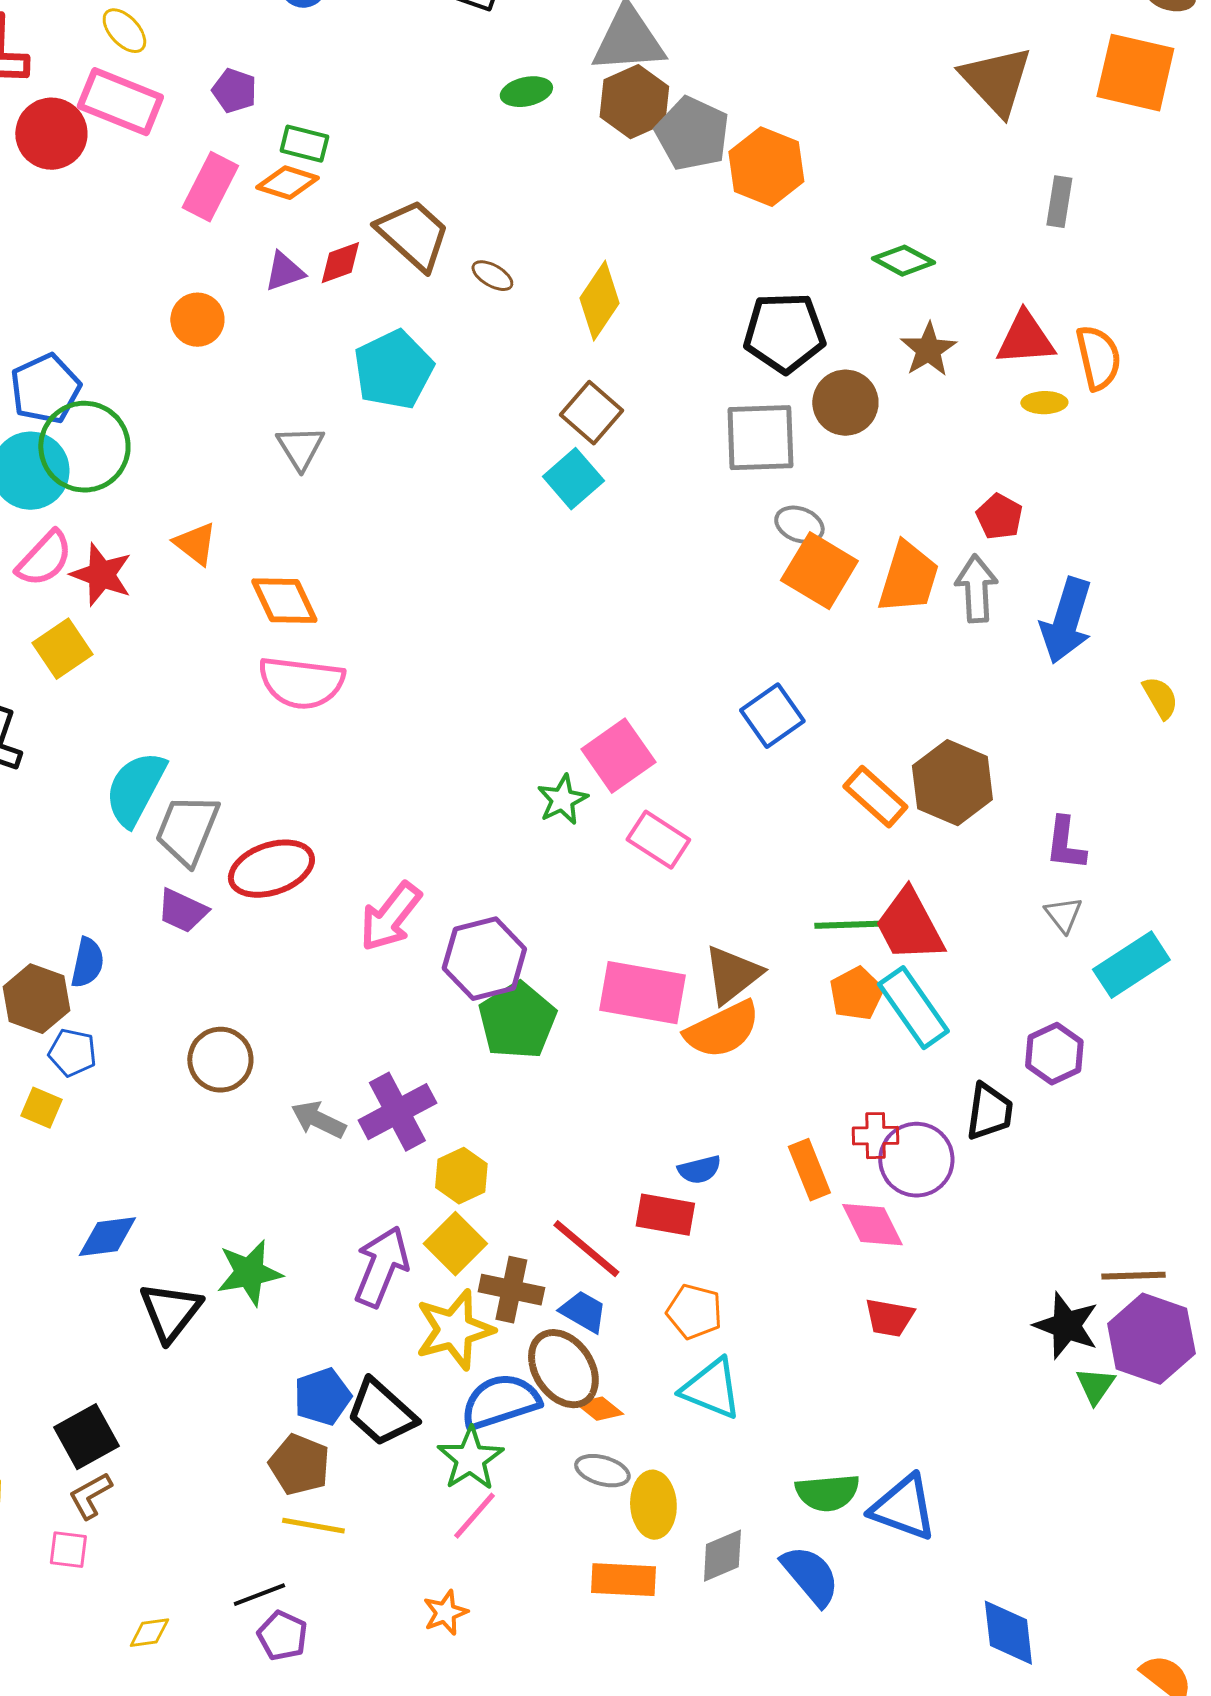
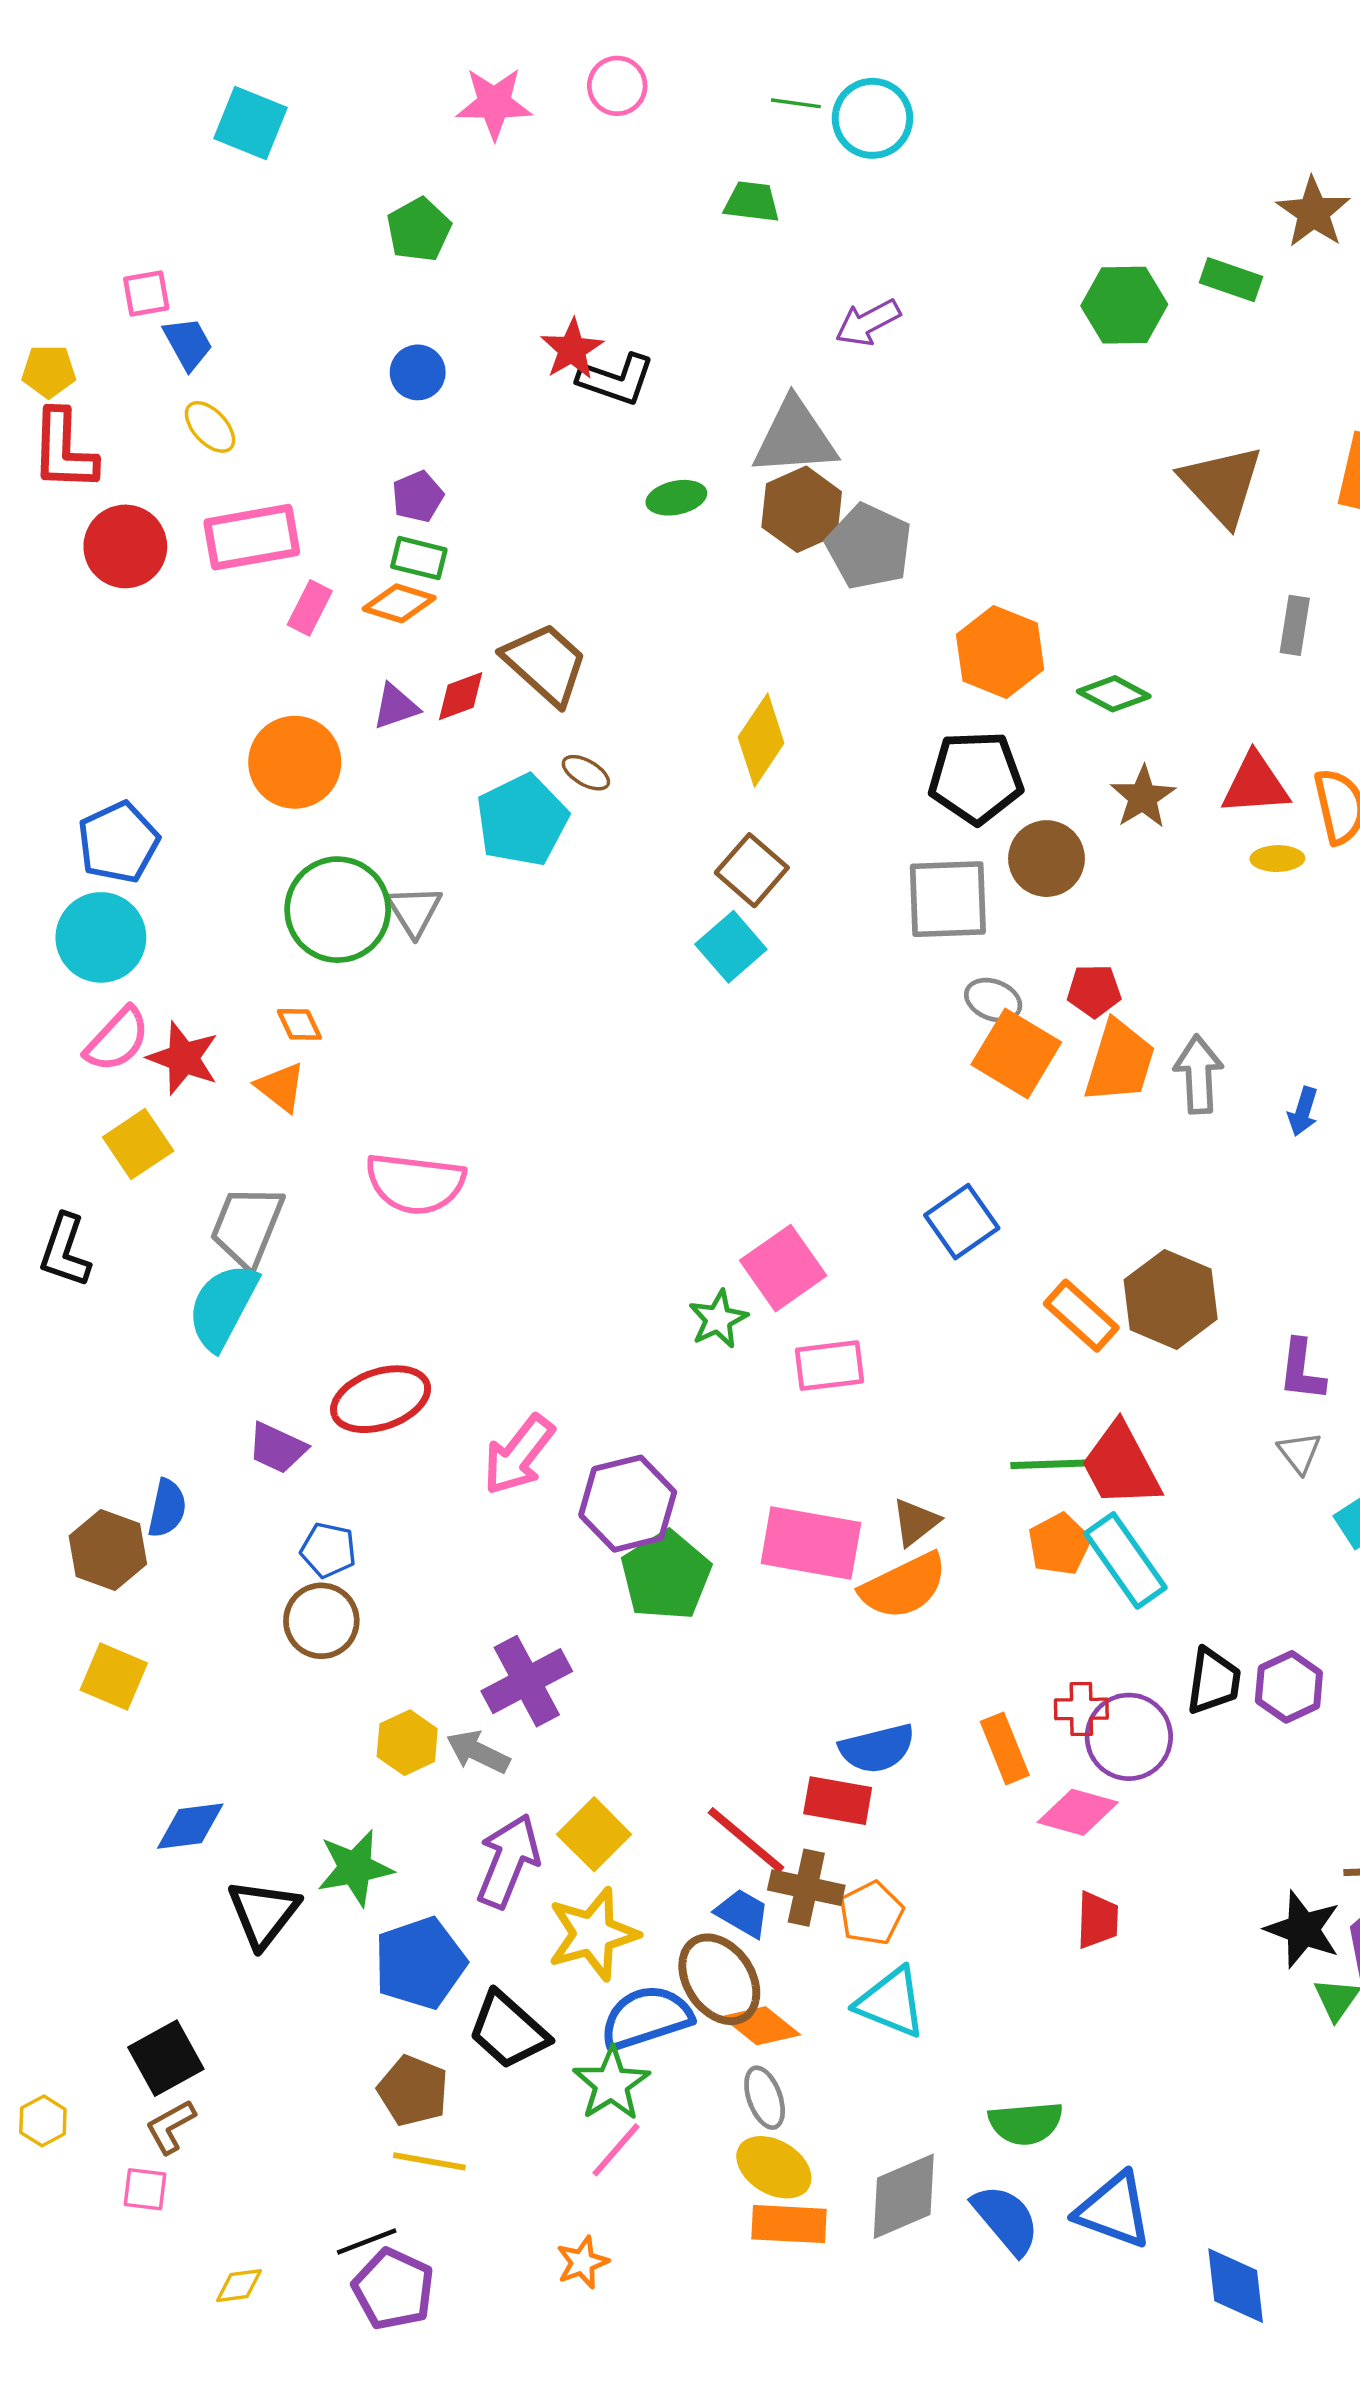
purple pentagon: (234, 91) -> (418, 497), moved, turned 30
pink rectangle: (120, 102) -> (252, 537), moved, turned -32
orange hexagon: (766, 167) -> (1000, 652), moved
pink rectangle: (210, 187) -> (310, 608), size x0.7
brown ellipse: (492, 276) -> (586, 773), moved
orange circle: (197, 320) -> (295, 762), size x1.5
green circle: (84, 447) -> (338, 910), moved
red pentagon: (999, 517) -> (1094, 991), moved, turned -30
orange triangle: (195, 544) -> (281, 1087), moved
orange diamond: (284, 601) -> (299, 1024), moved, size x0.6
blue arrow: (1066, 621) -> (1303, 1111), size x0.5
gray trapezoid: (187, 830) -> (247, 1226), moved
pink rectangle: (658, 840) -> (830, 1366), turned -40
brown triangle: (732, 975) -> (915, 1522), size x0.7
blue pentagon: (72, 1053) -> (328, 1550), moved
purple hexagon: (1054, 1054) -> (1289, 1687), moved
yellow square: (41, 1108) -> (114, 1676), size x1.4
gray arrow: (318, 1120) -> (478, 1752), moved
blue semicircle: (699, 1170) -> (877, 1748), size x1.5
yellow hexagon: (461, 1176) -> (407, 1743), moved
pink diamond: (872, 1225) -> (1078, 1812), turned -48
brown cross: (511, 1290) -> (806, 1888), moved
orange pentagon: (694, 1312) -> (871, 1913), turned 30
red trapezoid: (889, 1318) -> (1098, 1920), turned -98
blue pentagon: (322, 1397) -> (420, 1963), moved, size x1.4
orange diamond: (599, 1409) -> (761, 2026), size x1.4
gray ellipse: (602, 1471) -> (765, 2098), turned 54
yellow ellipse: (653, 1505) -> (774, 2167), moved, turned -56
blue triangle: (903, 1508) -> (1114, 2210), moved
gray diamond: (722, 1556) -> (904, 2196), size x1.4
purple pentagon: (282, 1636) -> (393, 2289), size x1.4

